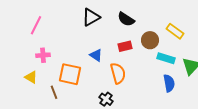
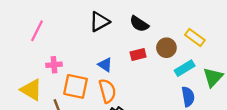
pink cross: (43, 55) -> (54, 65), moved
cyan rectangle: (166, 58) -> (185, 68), turned -48
orange semicircle: (118, 73) -> (107, 91), moved
yellow triangle: (31, 77) -> (31, 90), size x1.5

